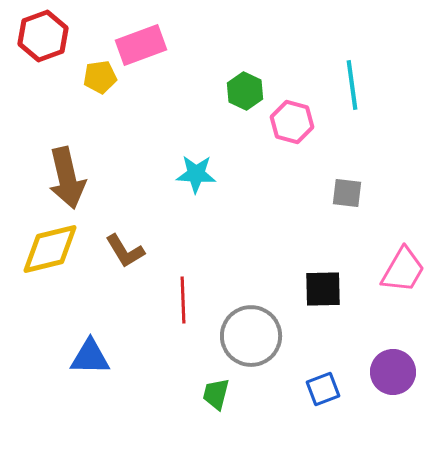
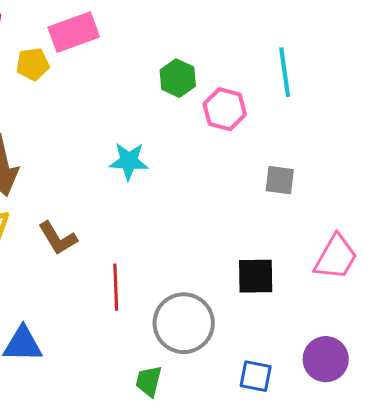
blue square: (323, 389) -> (256, 376), turned 32

